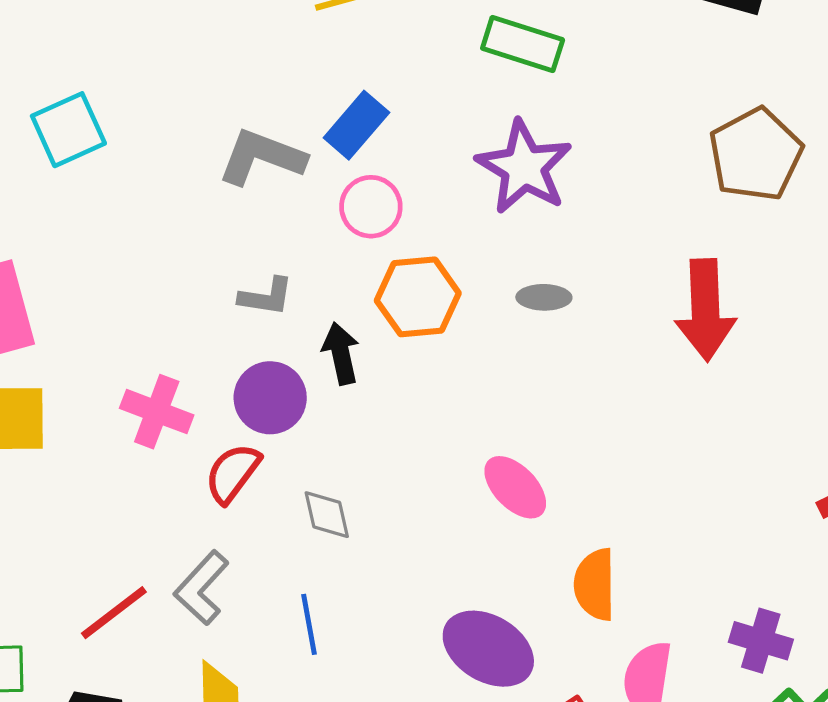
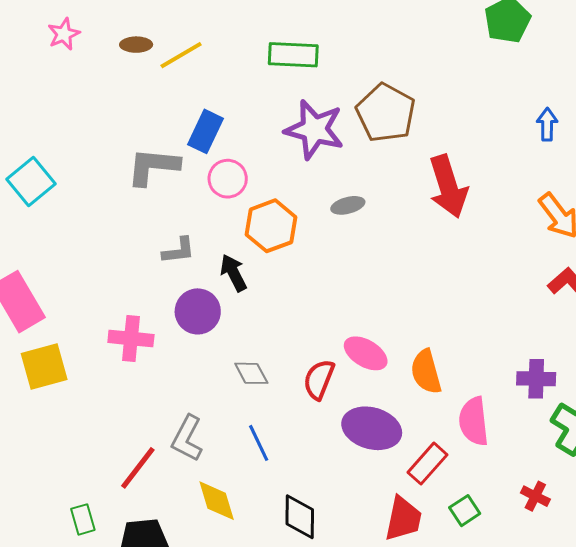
brown pentagon: (756, 154) -> (386, 113), moved
red semicircle: (233, 473) -> (319, 379), moved
pink ellipse: (515, 487) -> (366, 353), moved

